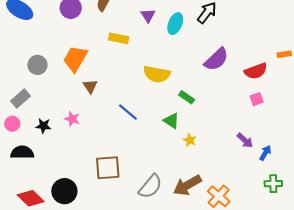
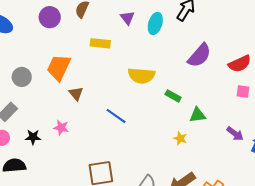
pink square: (257, 99) -> (243, 91), turned 32
green triangle: (171, 121) -> (198, 115), moved, turned -36

